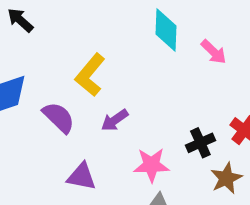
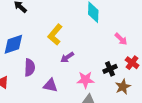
pink arrow: (214, 52) -> (121, 39), moved
purple semicircle: (59, 117) -> (30, 68), moved, turned 48

